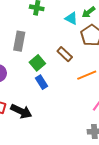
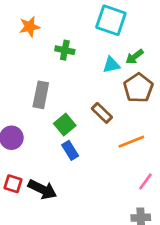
cyan triangle: (71, 18) -> (111, 65), turned -40

